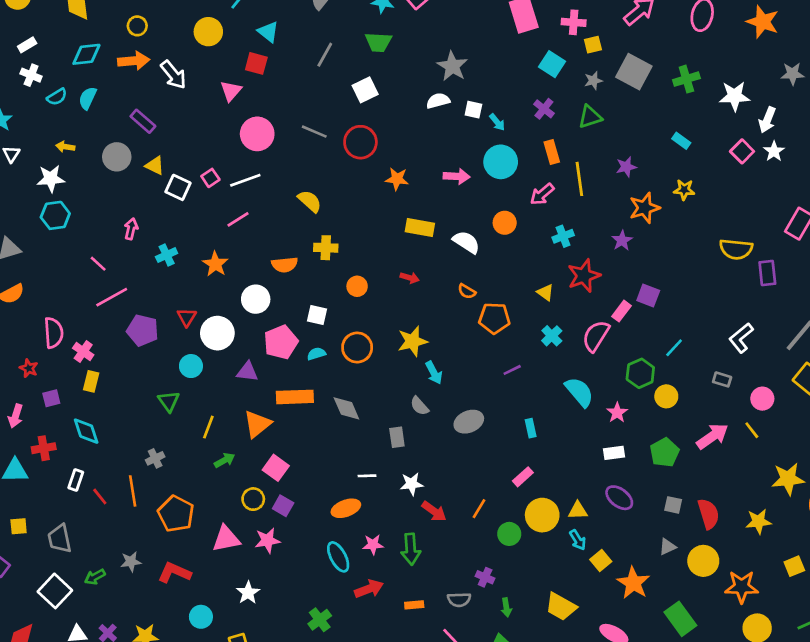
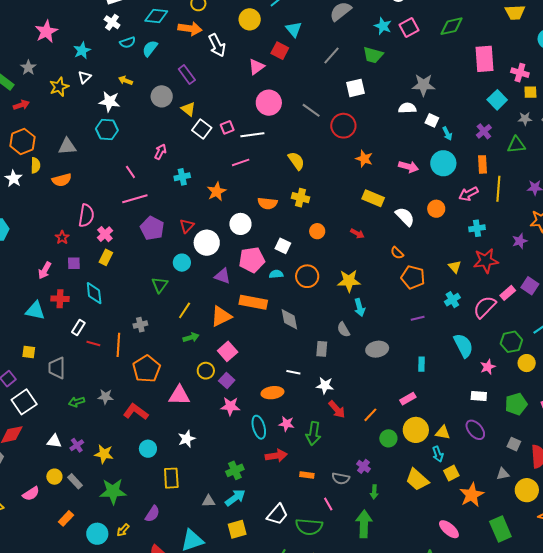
gray star: (452, 66) -> (423, 85), turned 30
red line: (100, 497) -> (93, 344), turned -48
pink star: (267, 540) -> (230, 406), moved
white square: (55, 591) -> (24, 402), moved
yellow trapezoid: (561, 607) -> (417, 480), moved

